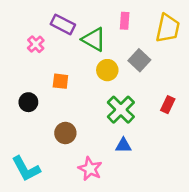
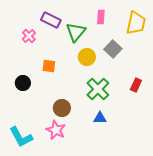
green triangle: (94, 39) -> (76, 32), turned 40
brown circle: (65, 133) -> (62, 108), moved
pink star: (90, 169) -> (56, 130), moved

